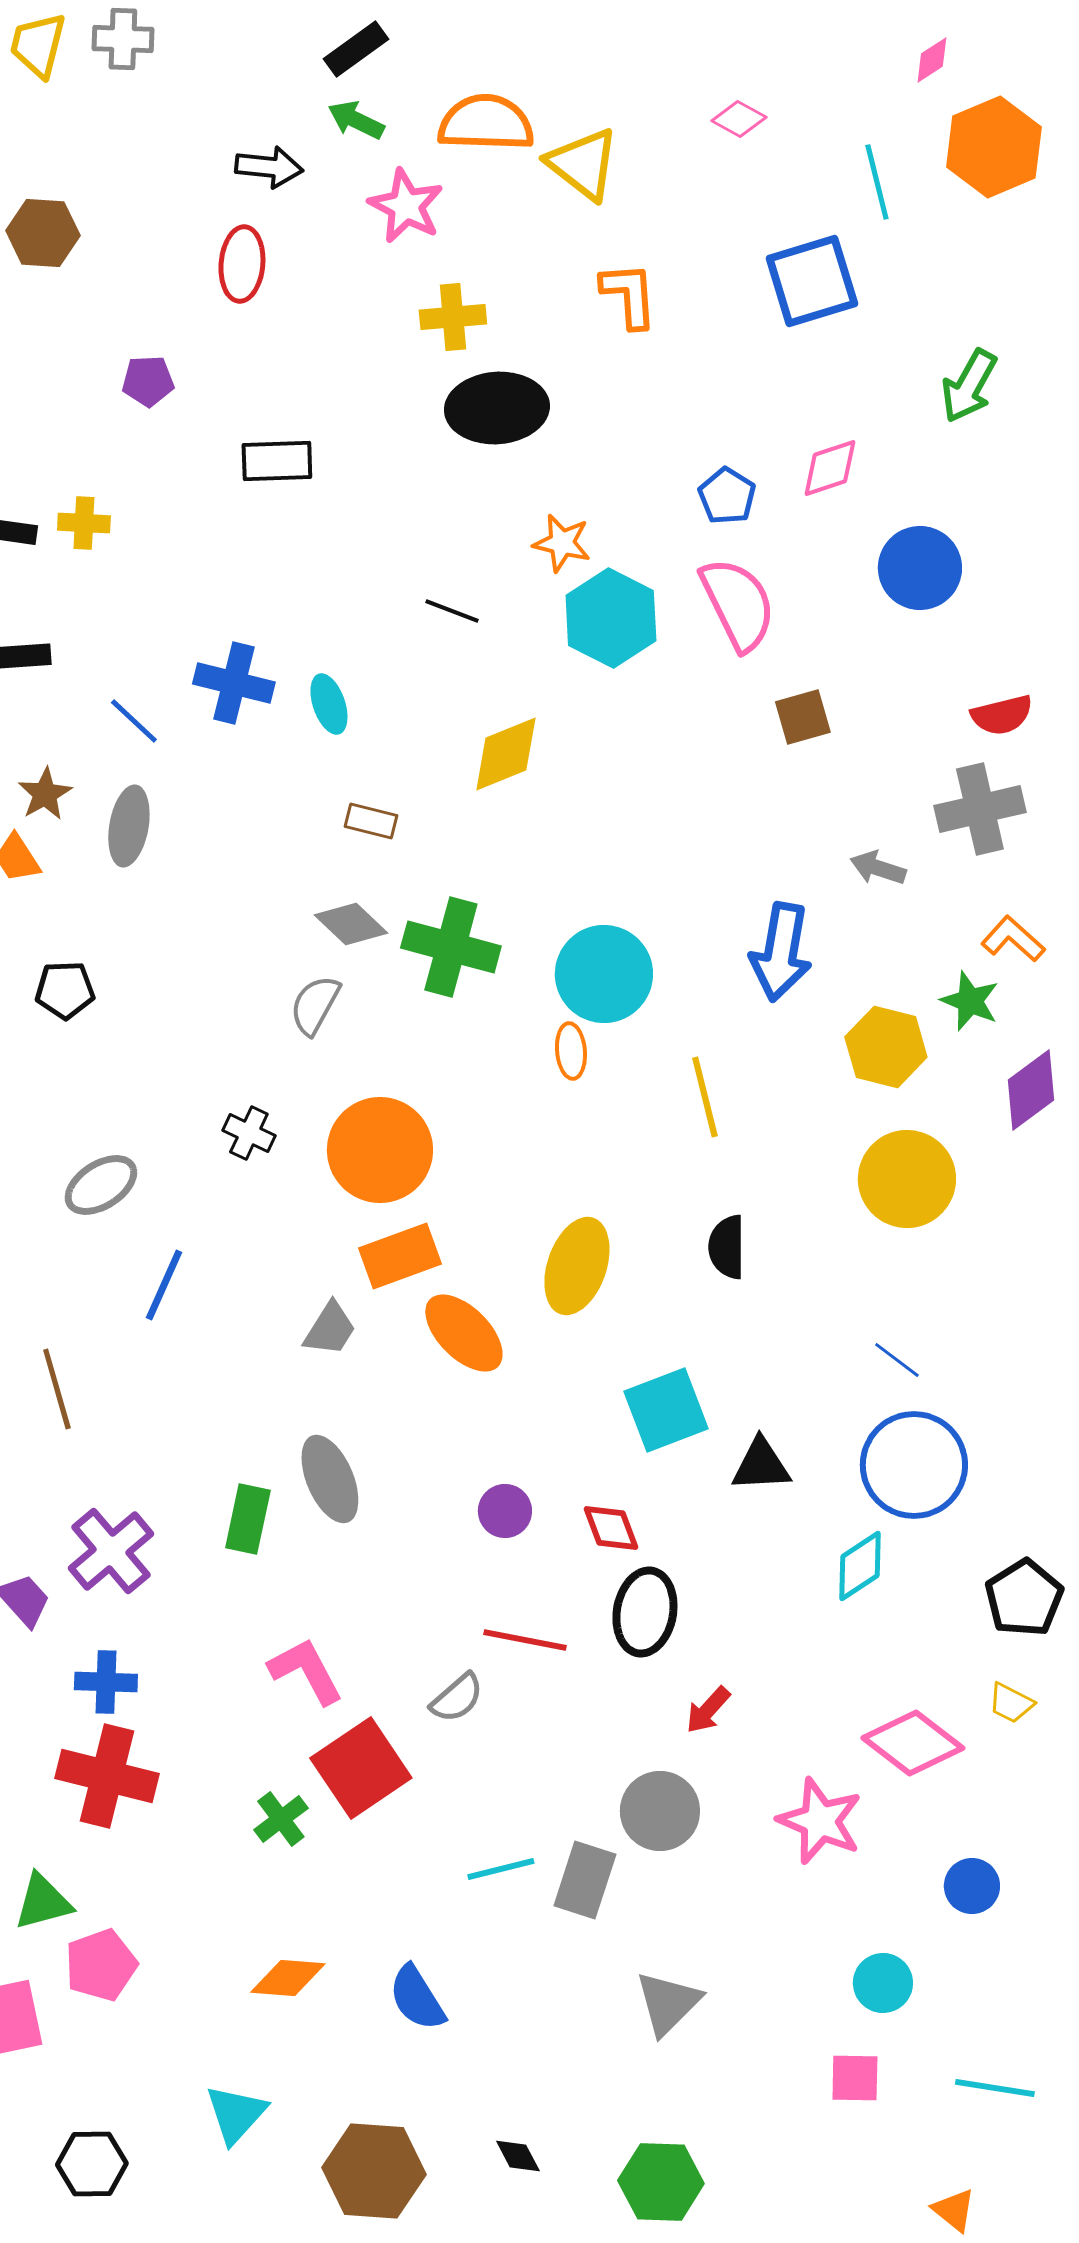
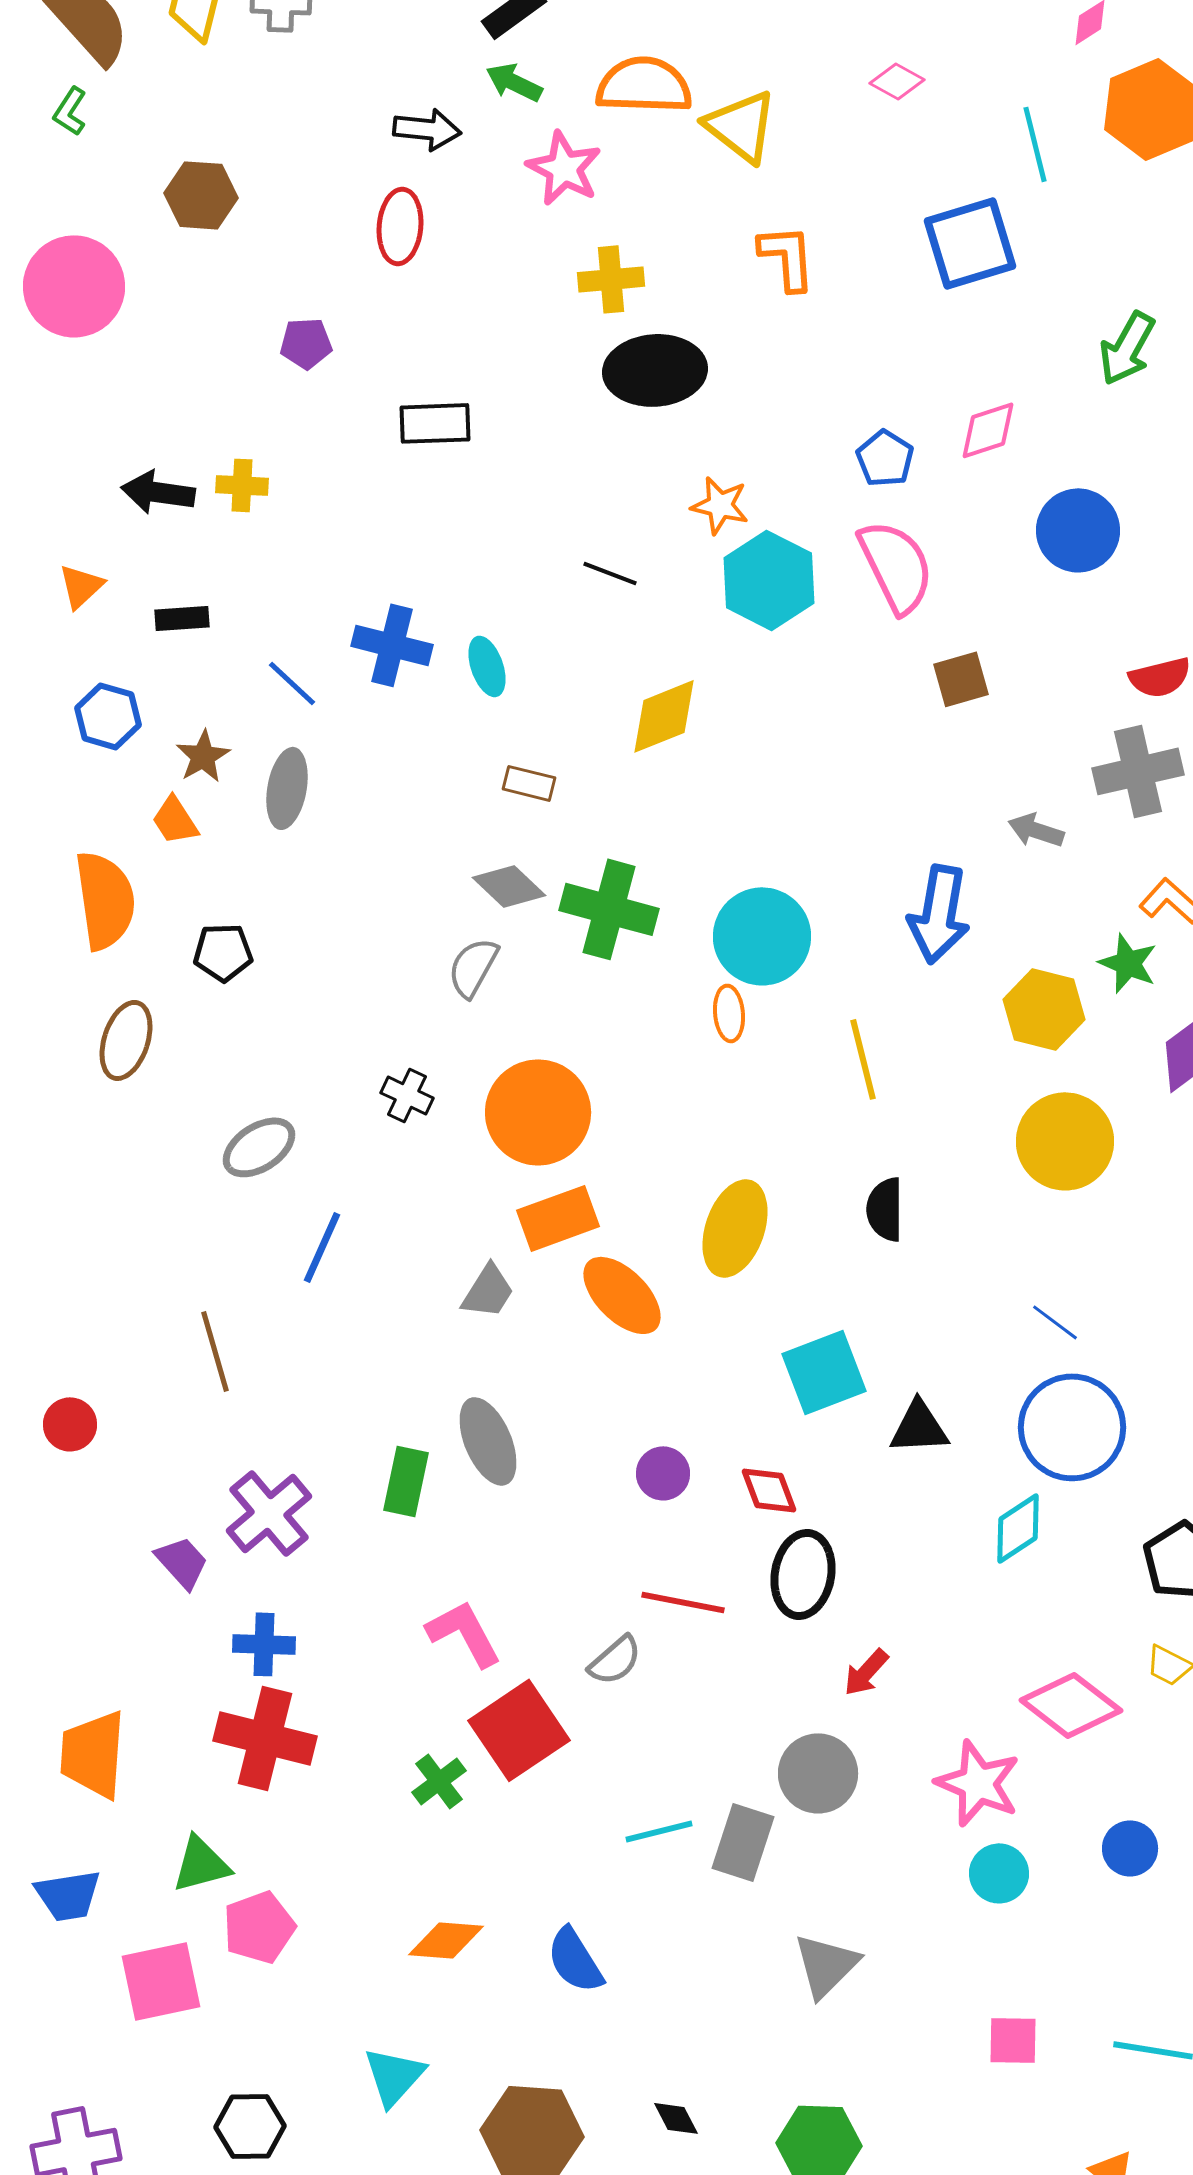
cyan circle: (883, 1983) -> (999, 1873), moved

